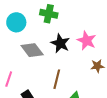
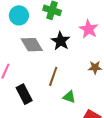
pink star: (87, 41) -> (89, 29), moved

